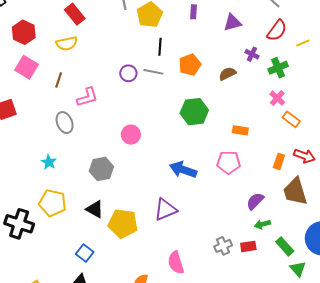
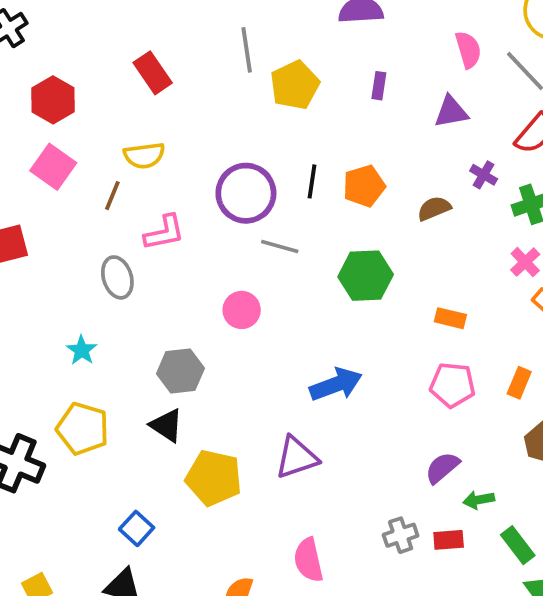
yellow semicircle: (67, 43) -> (144, 155), moved
black line: (160, 47) -> (312, 181), moved
gray line: (153, 72) -> (280, 246), moved
purple circle: (128, 73) -> (246, 193), size x1.8
pink pentagon: (229, 162) -> (452, 385), moved
blue arrow: (183, 170) -> (336, 384), turned 136
purple semicircle: (255, 201) -> (442, 468), moved
black triangle: (95, 209) -> (167, 425), moved

